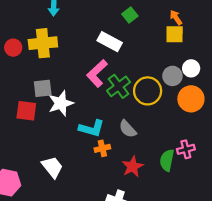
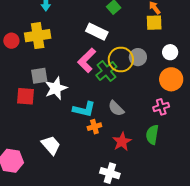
gray circle: (172, 76) -> (138, 57), moved
yellow circle: (148, 91) -> (121, 60), moved
pink cross: (186, 149) -> (161, 107), moved

